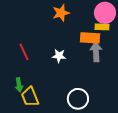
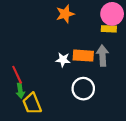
orange rectangle: (90, 38) -> (83, 56), moved
red line: (24, 52) -> (17, 75), moved
white circle: (78, 99) -> (83, 89), moved

